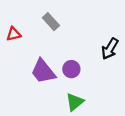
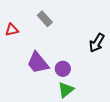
purple circle: (71, 69) -> (63, 69), moved

